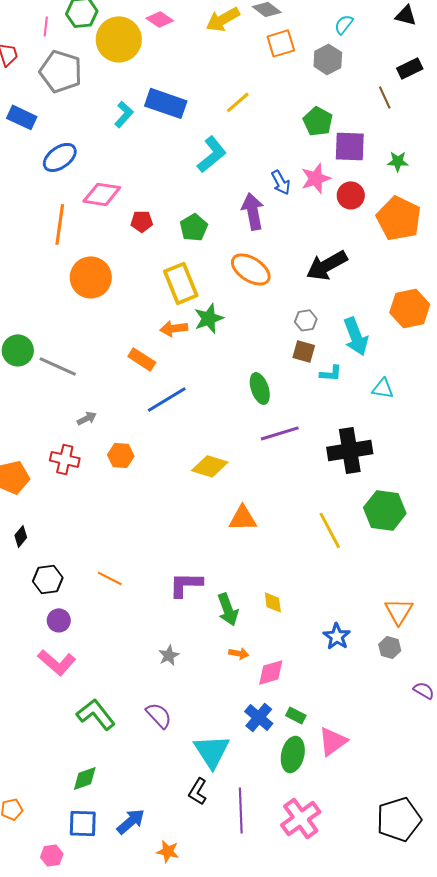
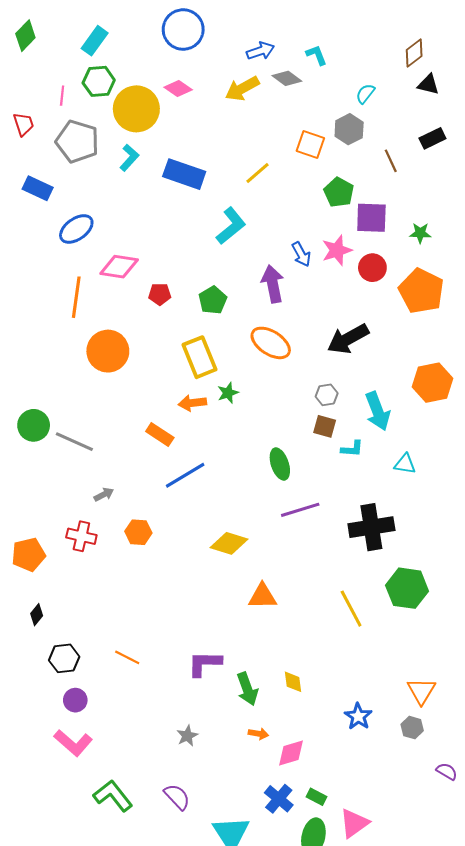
orange square: (281, 43) -> (310, 145), moved, turned 36
brown line: (385, 97) -> (391, 161), moved
cyan L-shape: (124, 114) -> (129, 158), moved
green star: (209, 318) -> (228, 393), size x0.7

